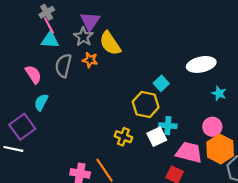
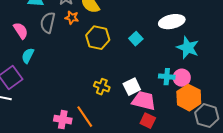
cyan star: (219, 93) -> (188, 48), size x1.6
yellow hexagon: (146, 104) -> (98, 38), moved
cyan cross: (168, 126) -> (167, 77), moved
pink trapezoid: (189, 152) -> (144, 101), moved

